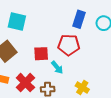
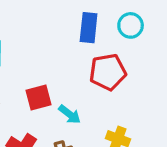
red pentagon: (69, 45) -> (108, 72), moved

